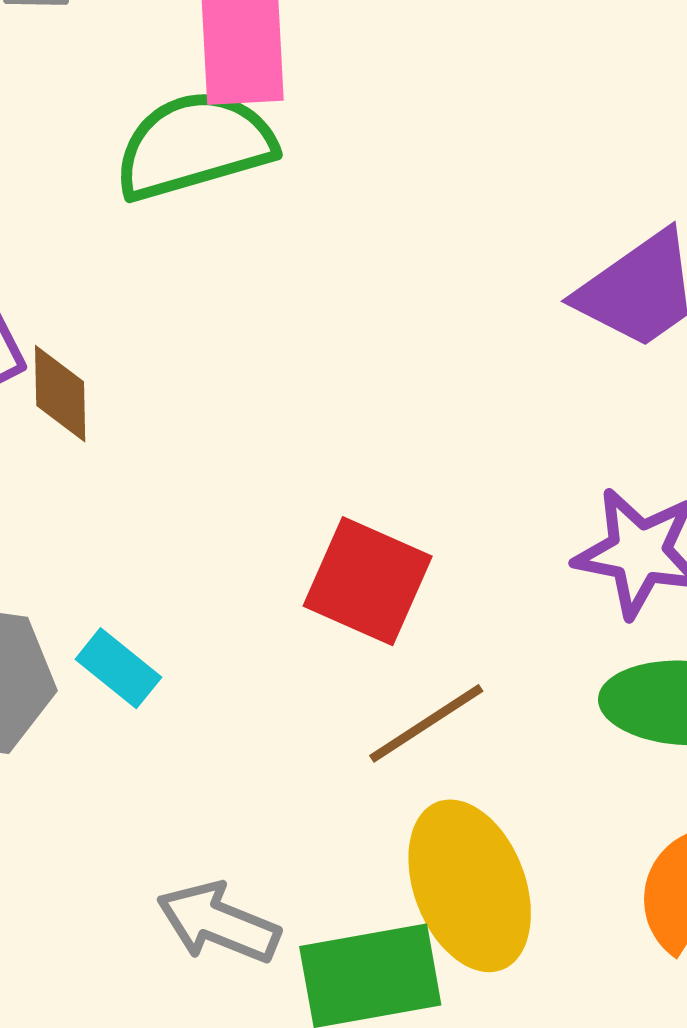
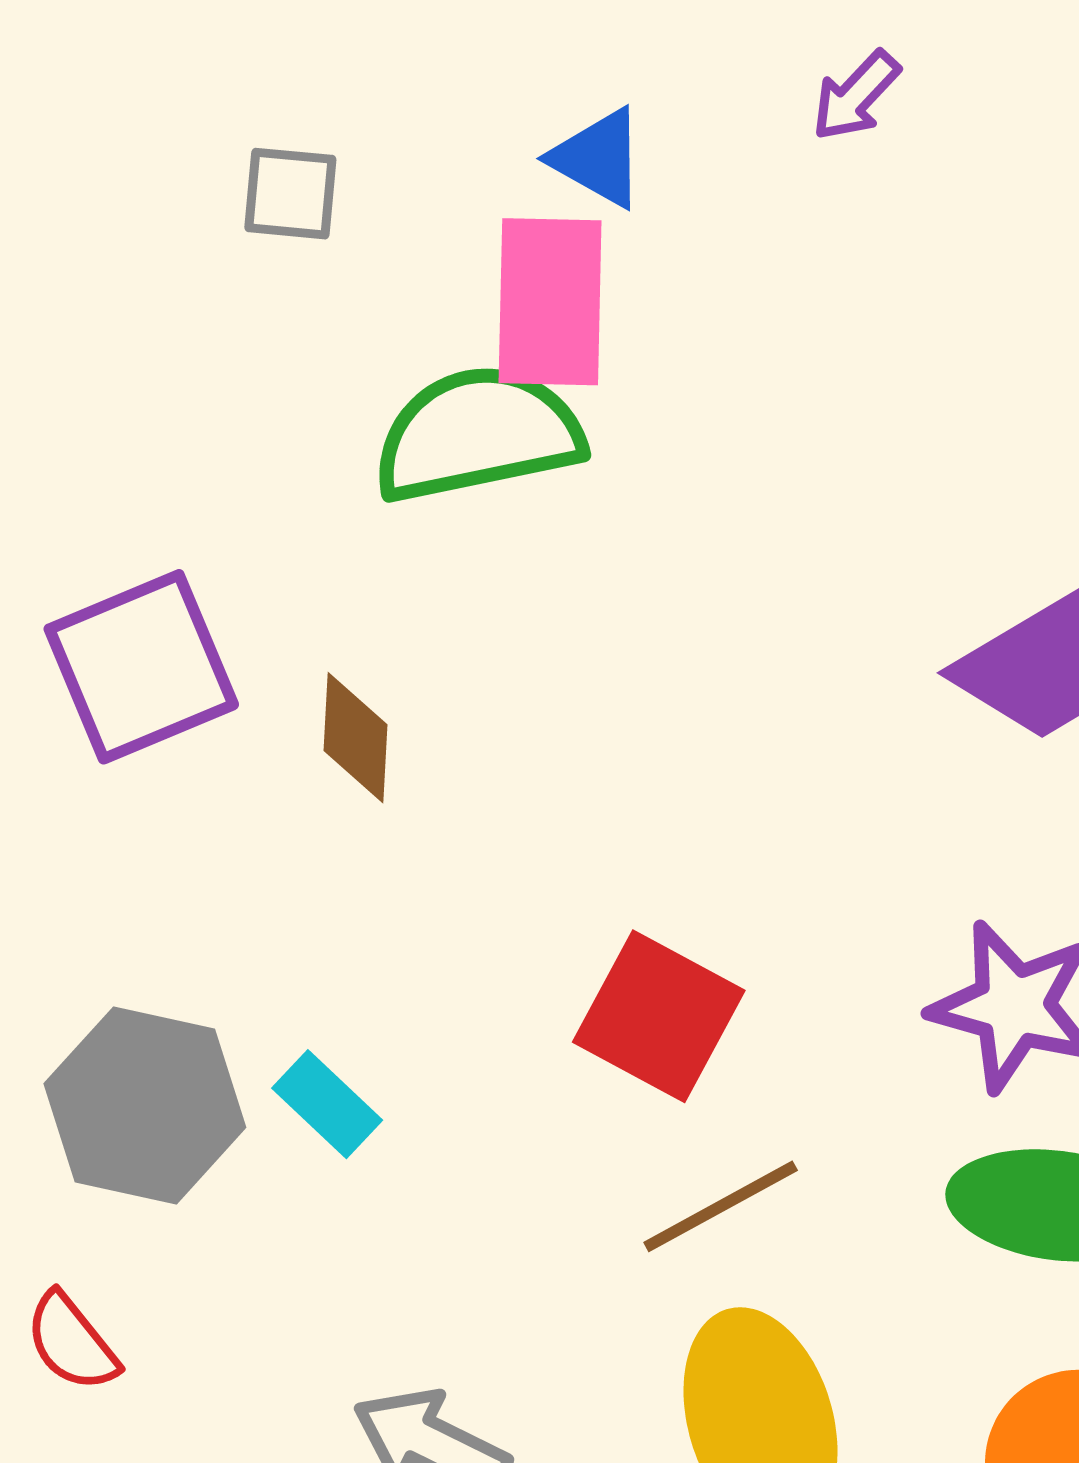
brown diamond: (60, 394) -> (356, 738), moved

